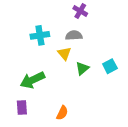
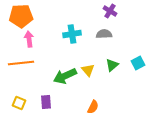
yellow triangle: (64, 53) -> (88, 70), moved
purple rectangle: (22, 108) -> (46, 102), moved

